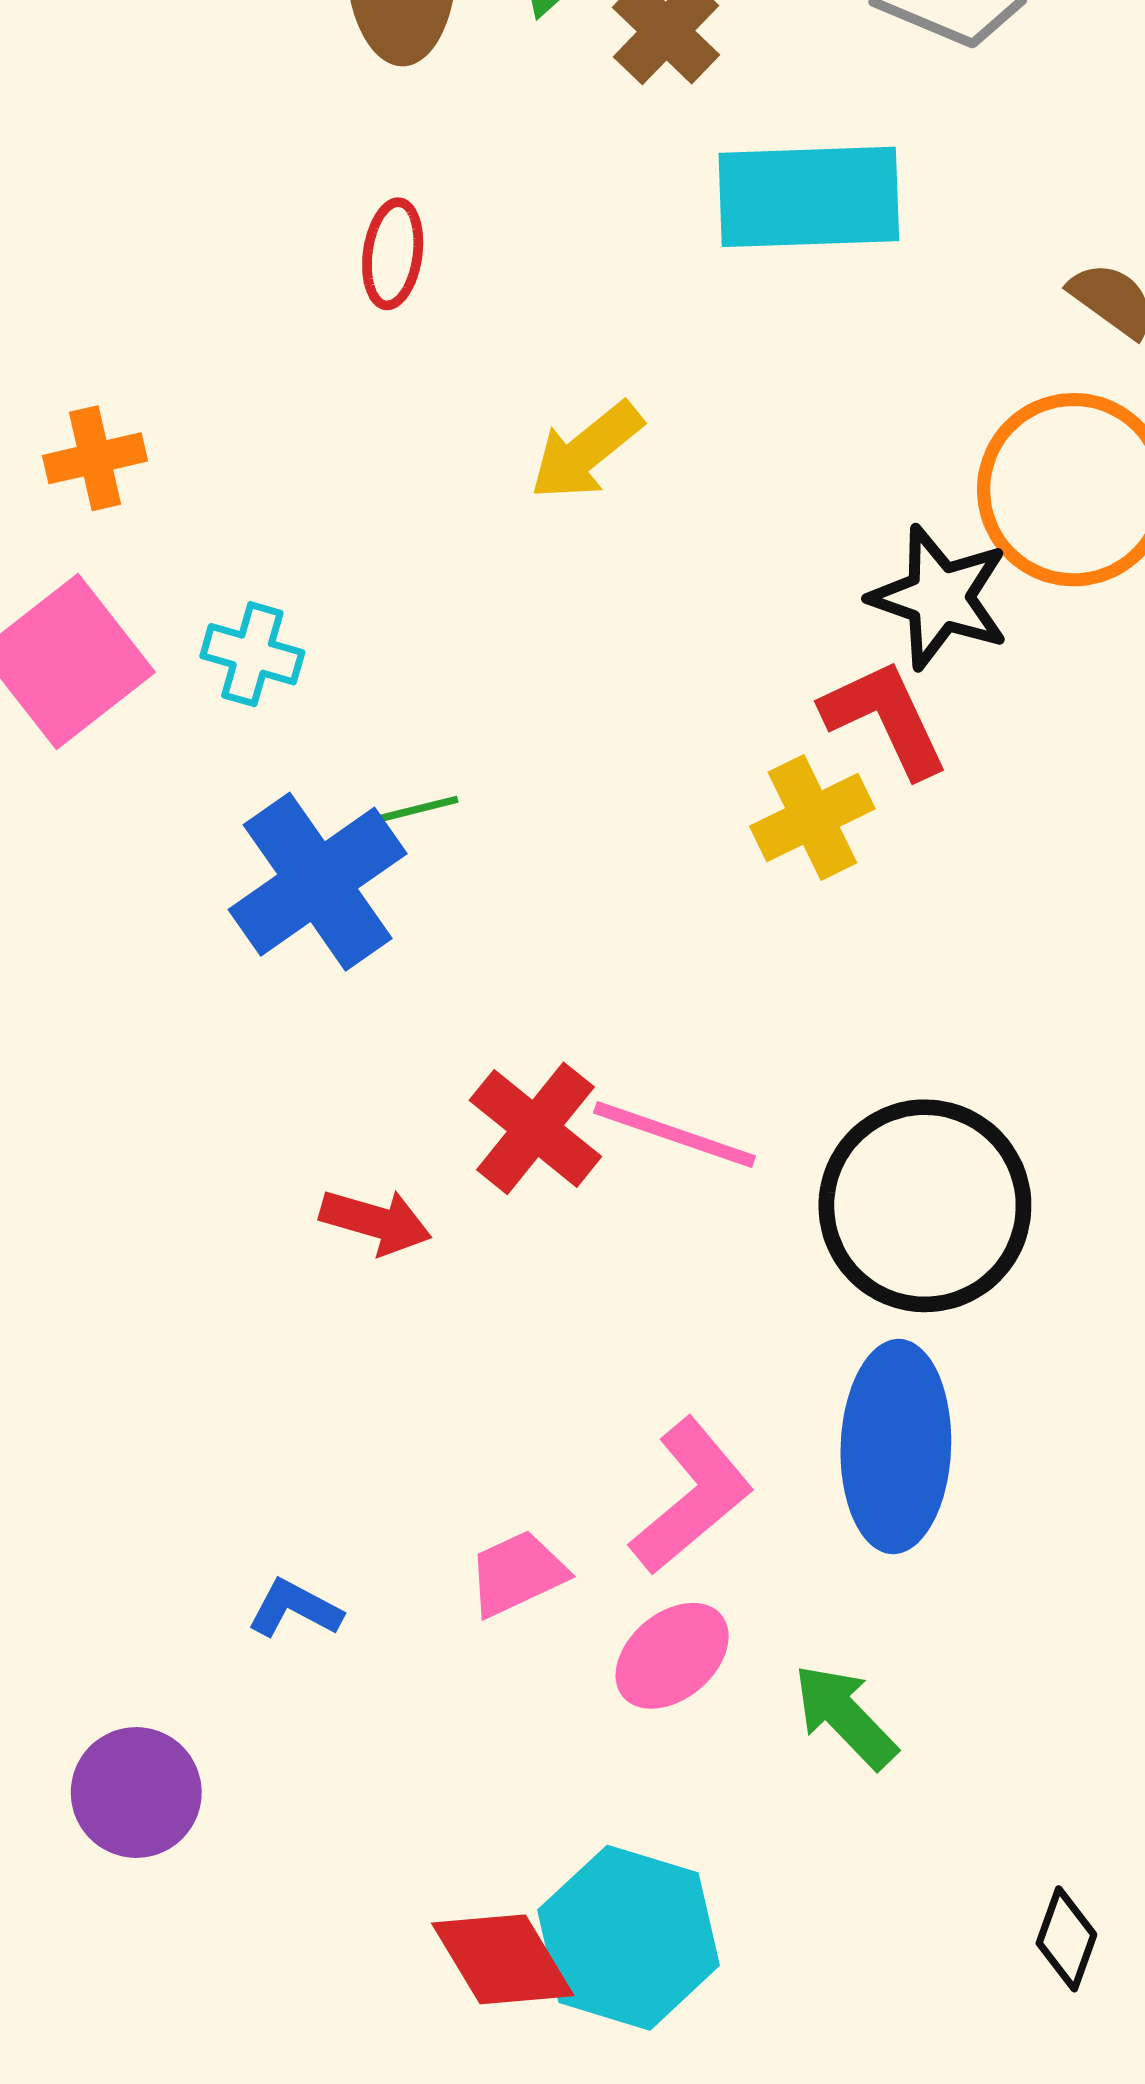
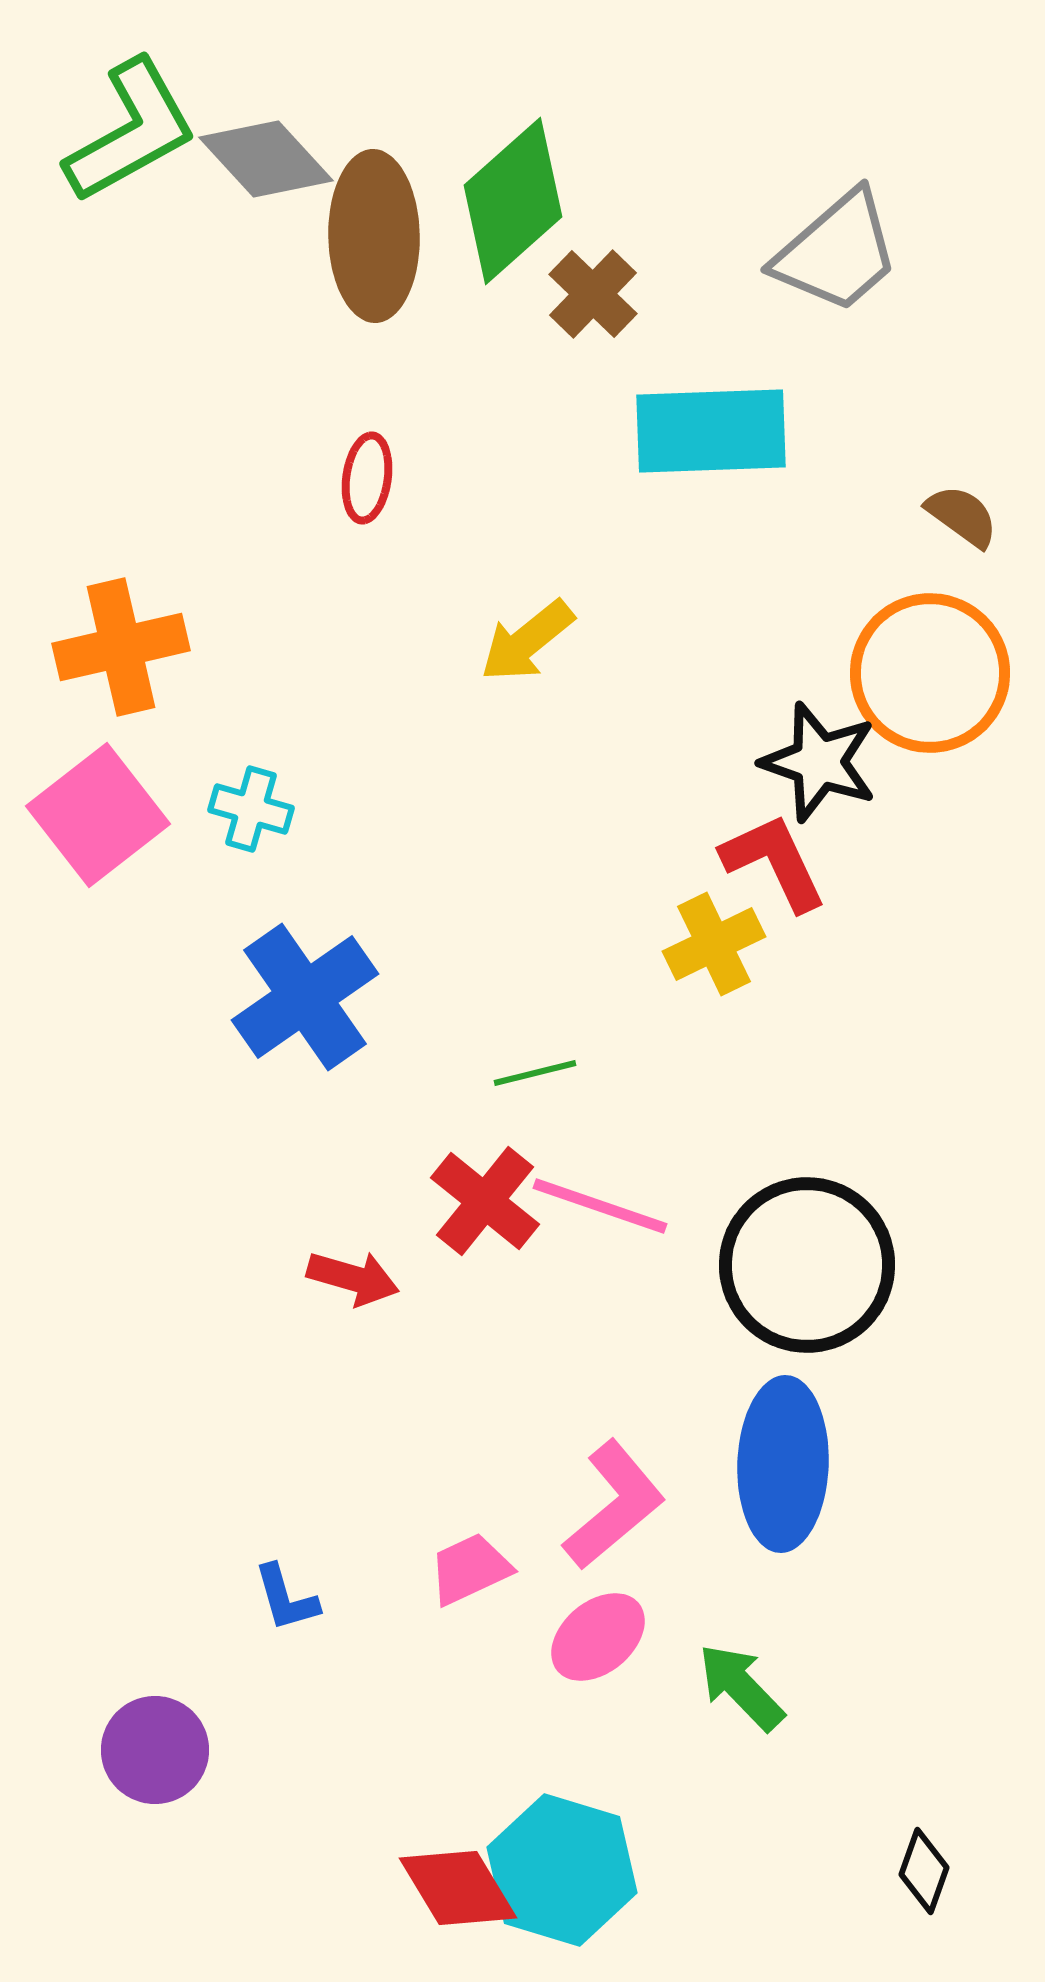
orange cross: (95, 458) -> (121, 647), size x1.6
green line: (408, 811) -> (535, 1073), moved
blue L-shape: (295, 1609) -> (286, 1598), turned -134

